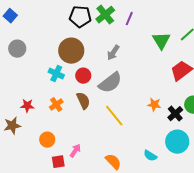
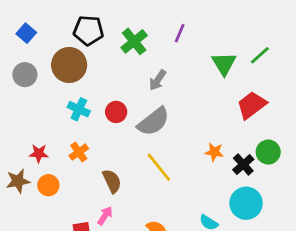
green cross: (105, 15) -> (134, 41), moved
blue square: (10, 16) -> (26, 33), moved
black pentagon: (80, 17) -> (88, 30), moved
brown circle: (71, 51) -> (69, 65), moved
brown semicircle: (83, 101) -> (112, 181), moved
orange circle: (47, 140) -> (48, 185), moved

